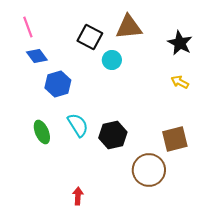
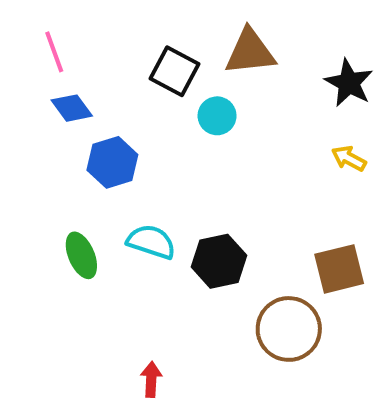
cyan semicircle: (78, 125) -> (151, 242), turned -40

